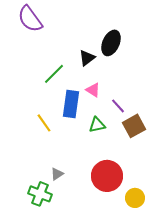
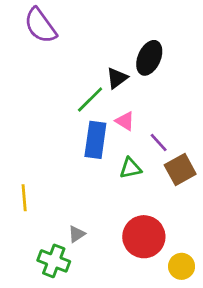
green line: (54, 74) -> (90, 100), moved
yellow line: (44, 123) -> (24, 198), moved, turned 30

